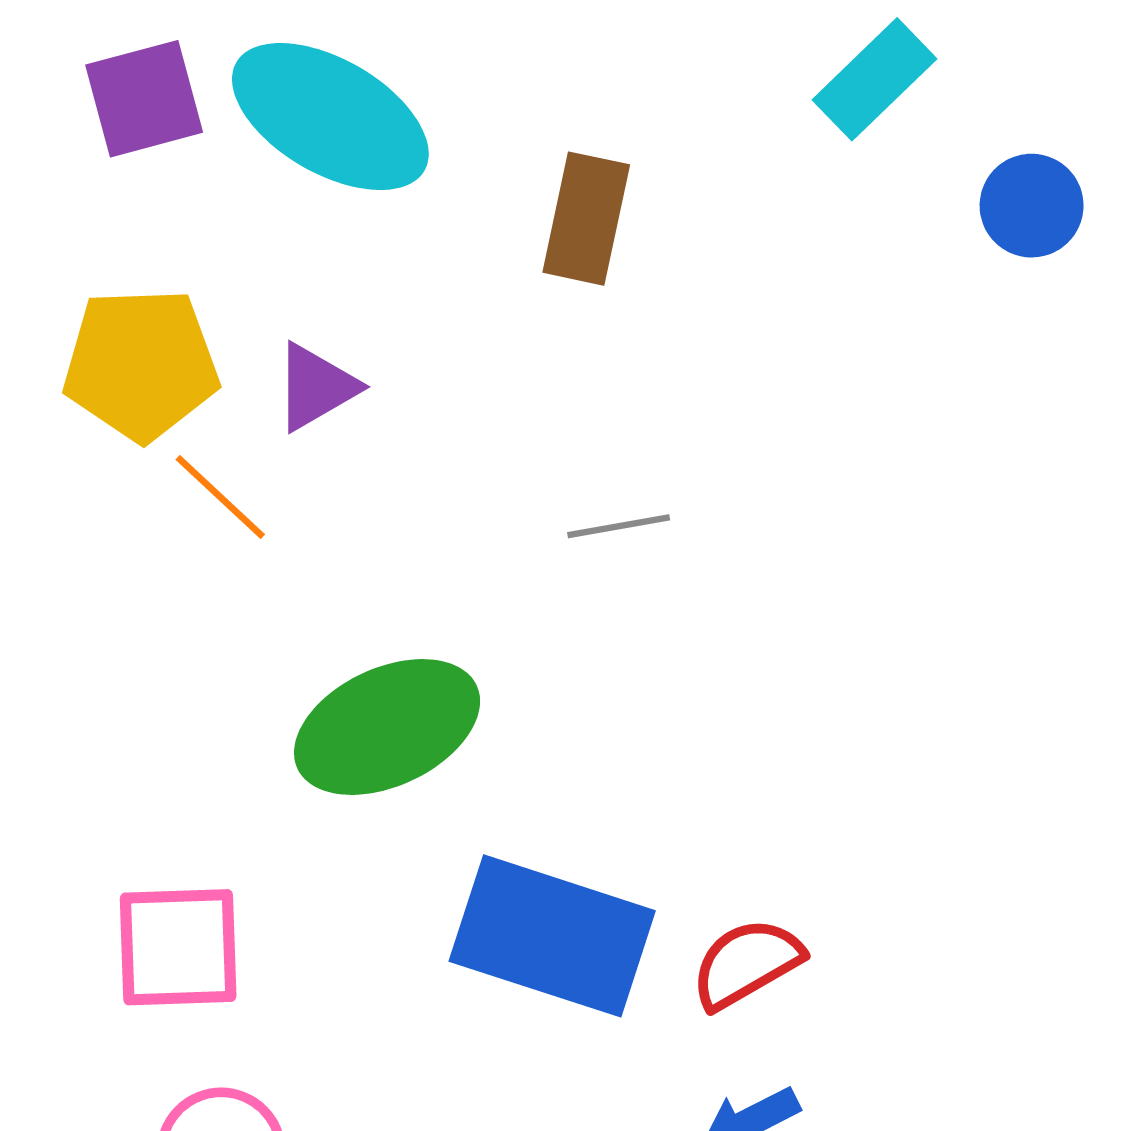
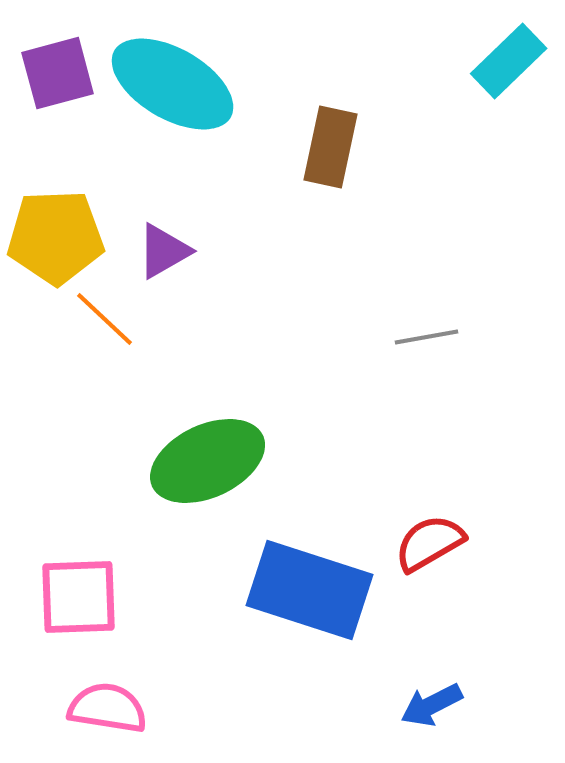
gray line: (619, 526) -> (427, 337), moved
red semicircle: (747, 963) -> (430, 543), moved

